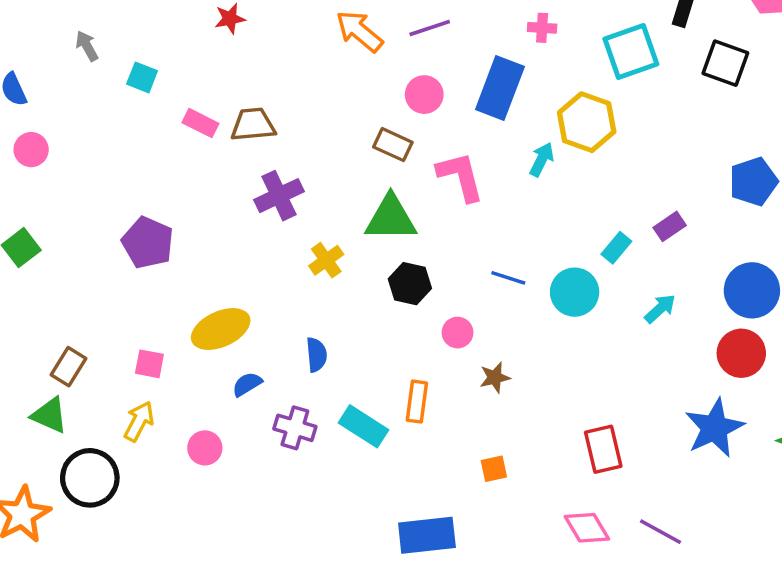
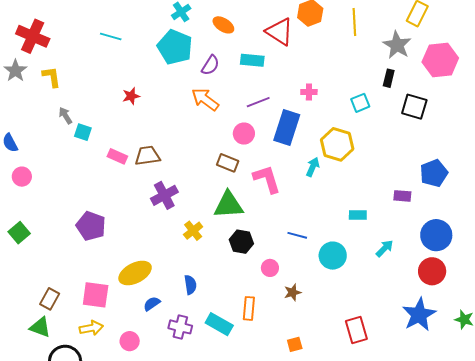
purple line: (430, 28) -> (258, 102), moved
gray arrow: (87, 46) -> (65, 116), moved
cyan square: (631, 52) -> (360, 103), size x0.6
purple rectangle: (670, 226) -> (402, 196), moved, turned 42
cyan rectangle: (616, 248) -> (358, 215), turned 54
cyan circle: (575, 292) -> (333, 256), moved
pink square: (149, 364) -> (96, 295), size x1.6
yellow arrow: (139, 421) -> (91, 328), turned 55

